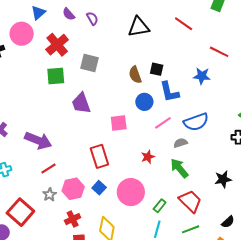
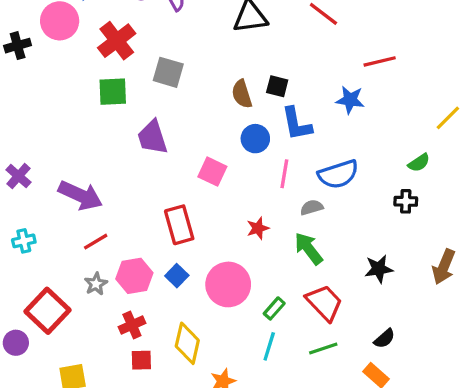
red line: (219, 52) -> (380, 61), turned -42
pink square: (119, 123) -> (212, 172), turned 30
pink line: (163, 123) -> (284, 174), turned -48

